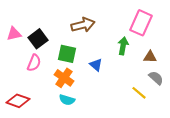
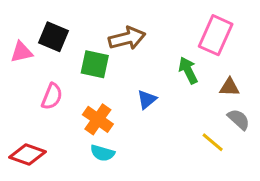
black square: (38, 39) -> (54, 37), moved, turned -30
green arrow: (123, 46) -> (188, 70), turned -36
green square: (67, 54) -> (95, 64), moved
blue triangle: (96, 65) -> (147, 99), turned 40

